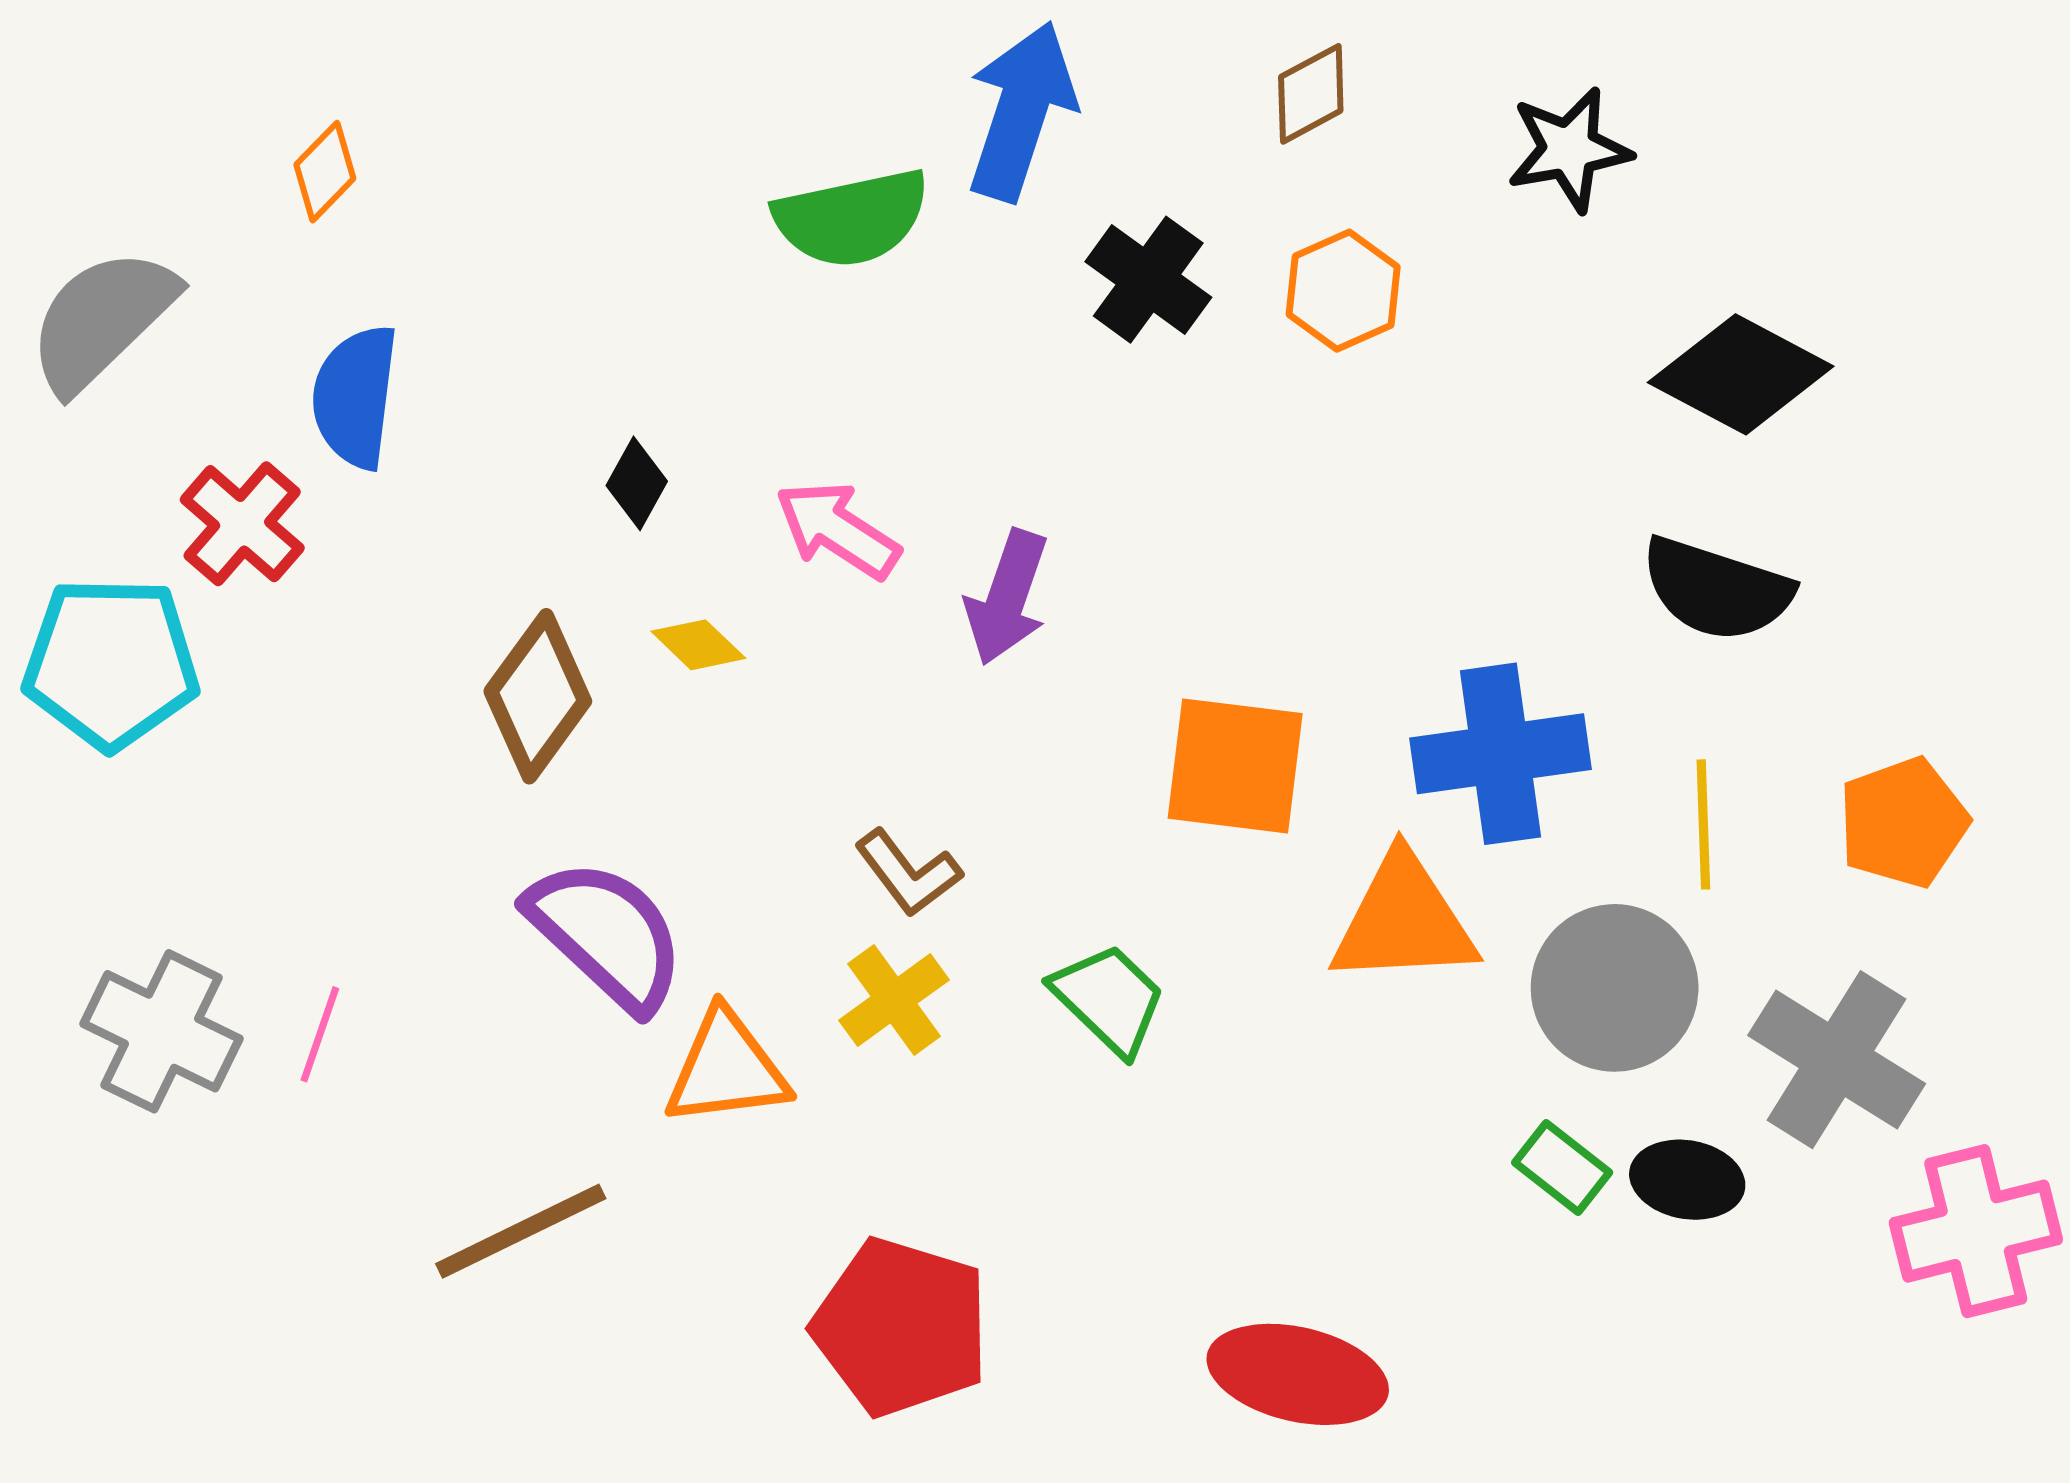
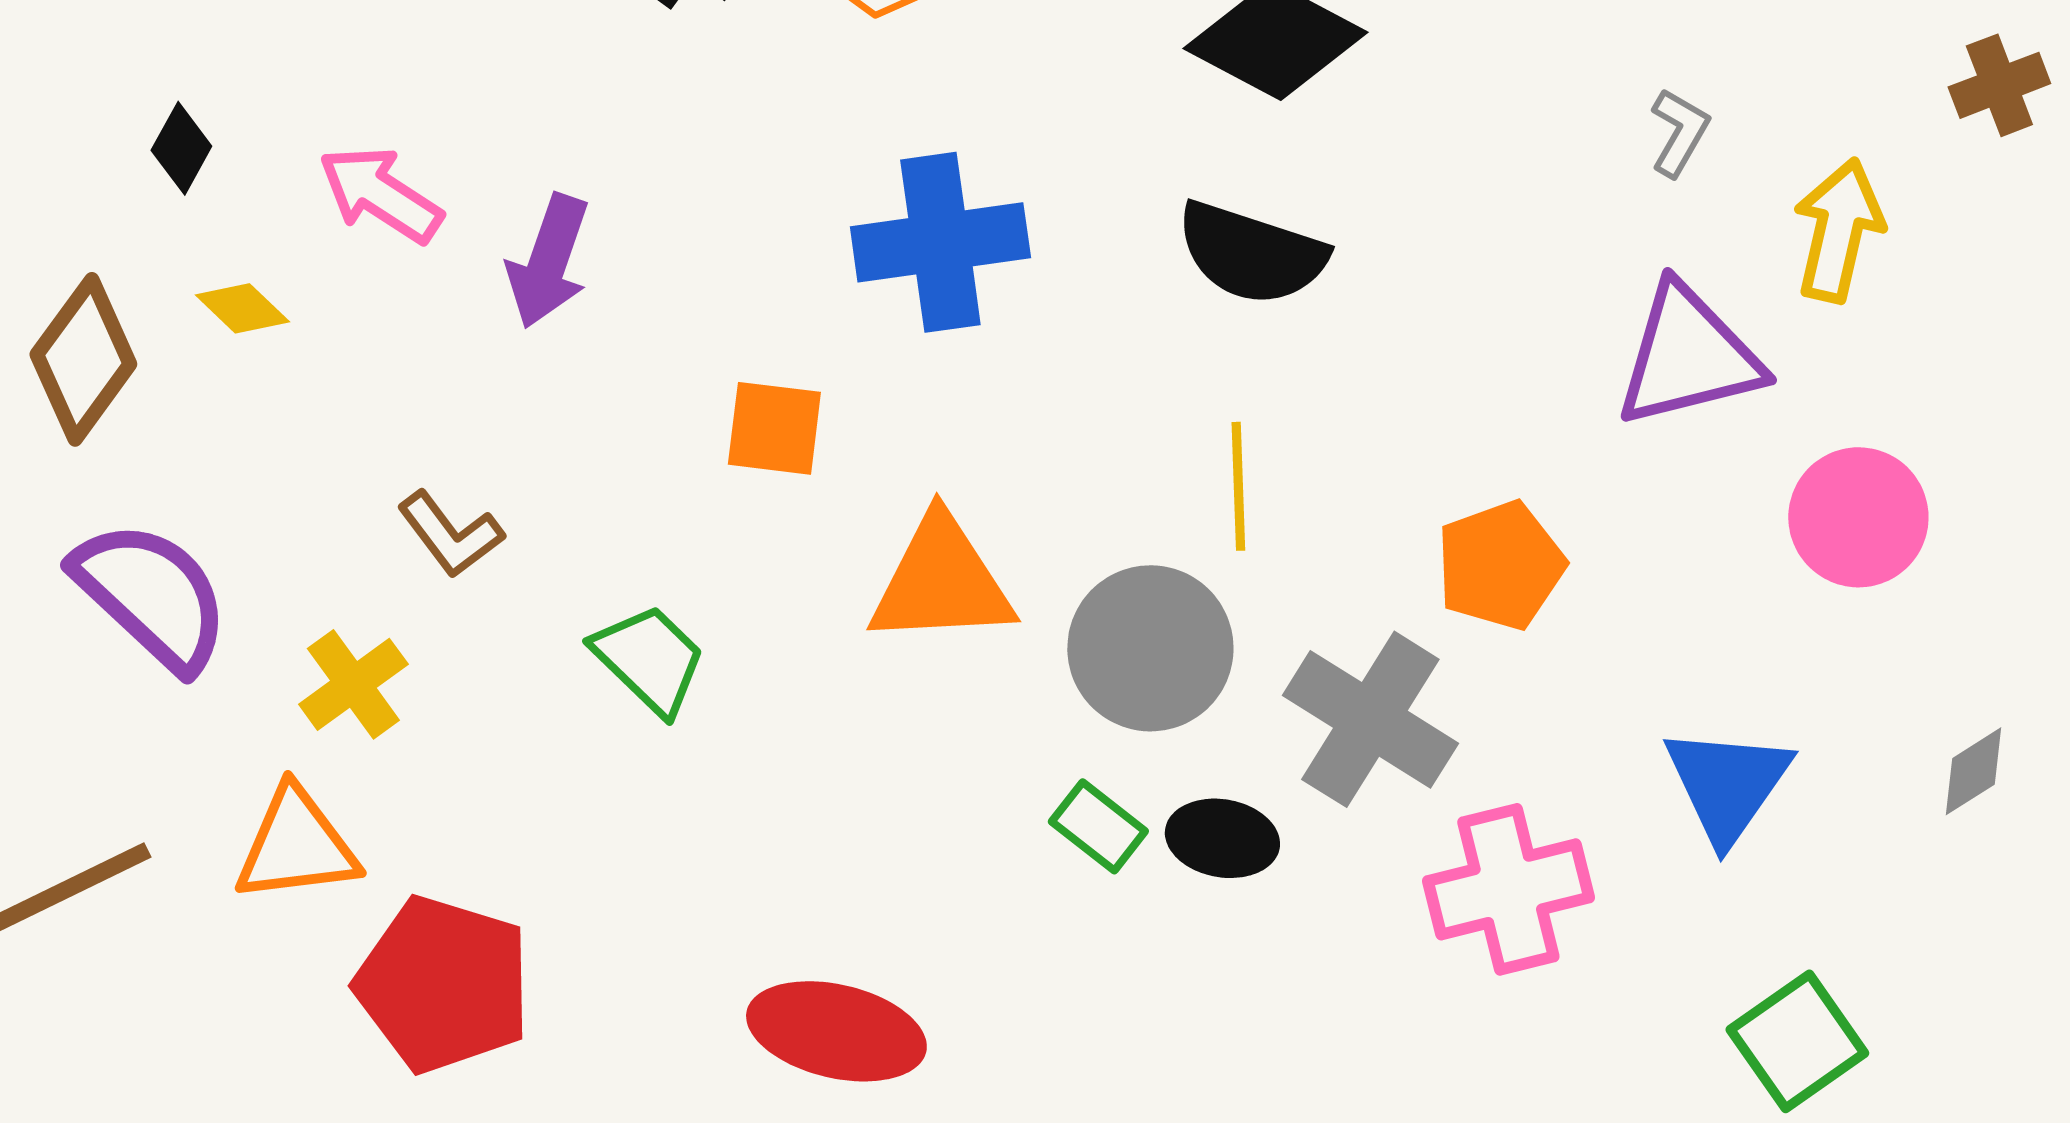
blue cross: (1501, 754) -> (940, 242), moved
orange square: (1235, 766) -> (774, 428), size x0.7
orange pentagon: (1903, 822) -> (1500, 565), moved
yellow cross: (894, 1000) -> (353, 684), moved
orange triangle: (727, 1069) -> (296, 845), moved

